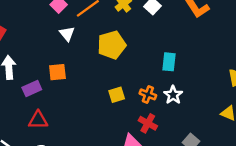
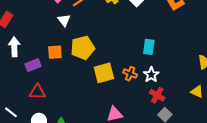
yellow pentagon: (112, 45) -> (83, 48), moved
yellow square: (117, 95) -> (104, 73), size x1.5
red cross: (148, 123) -> (157, 95), moved

